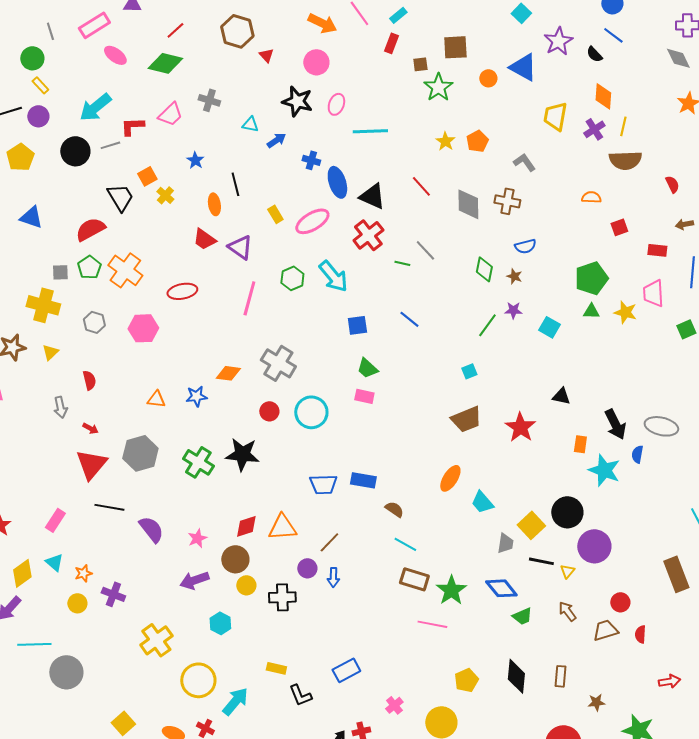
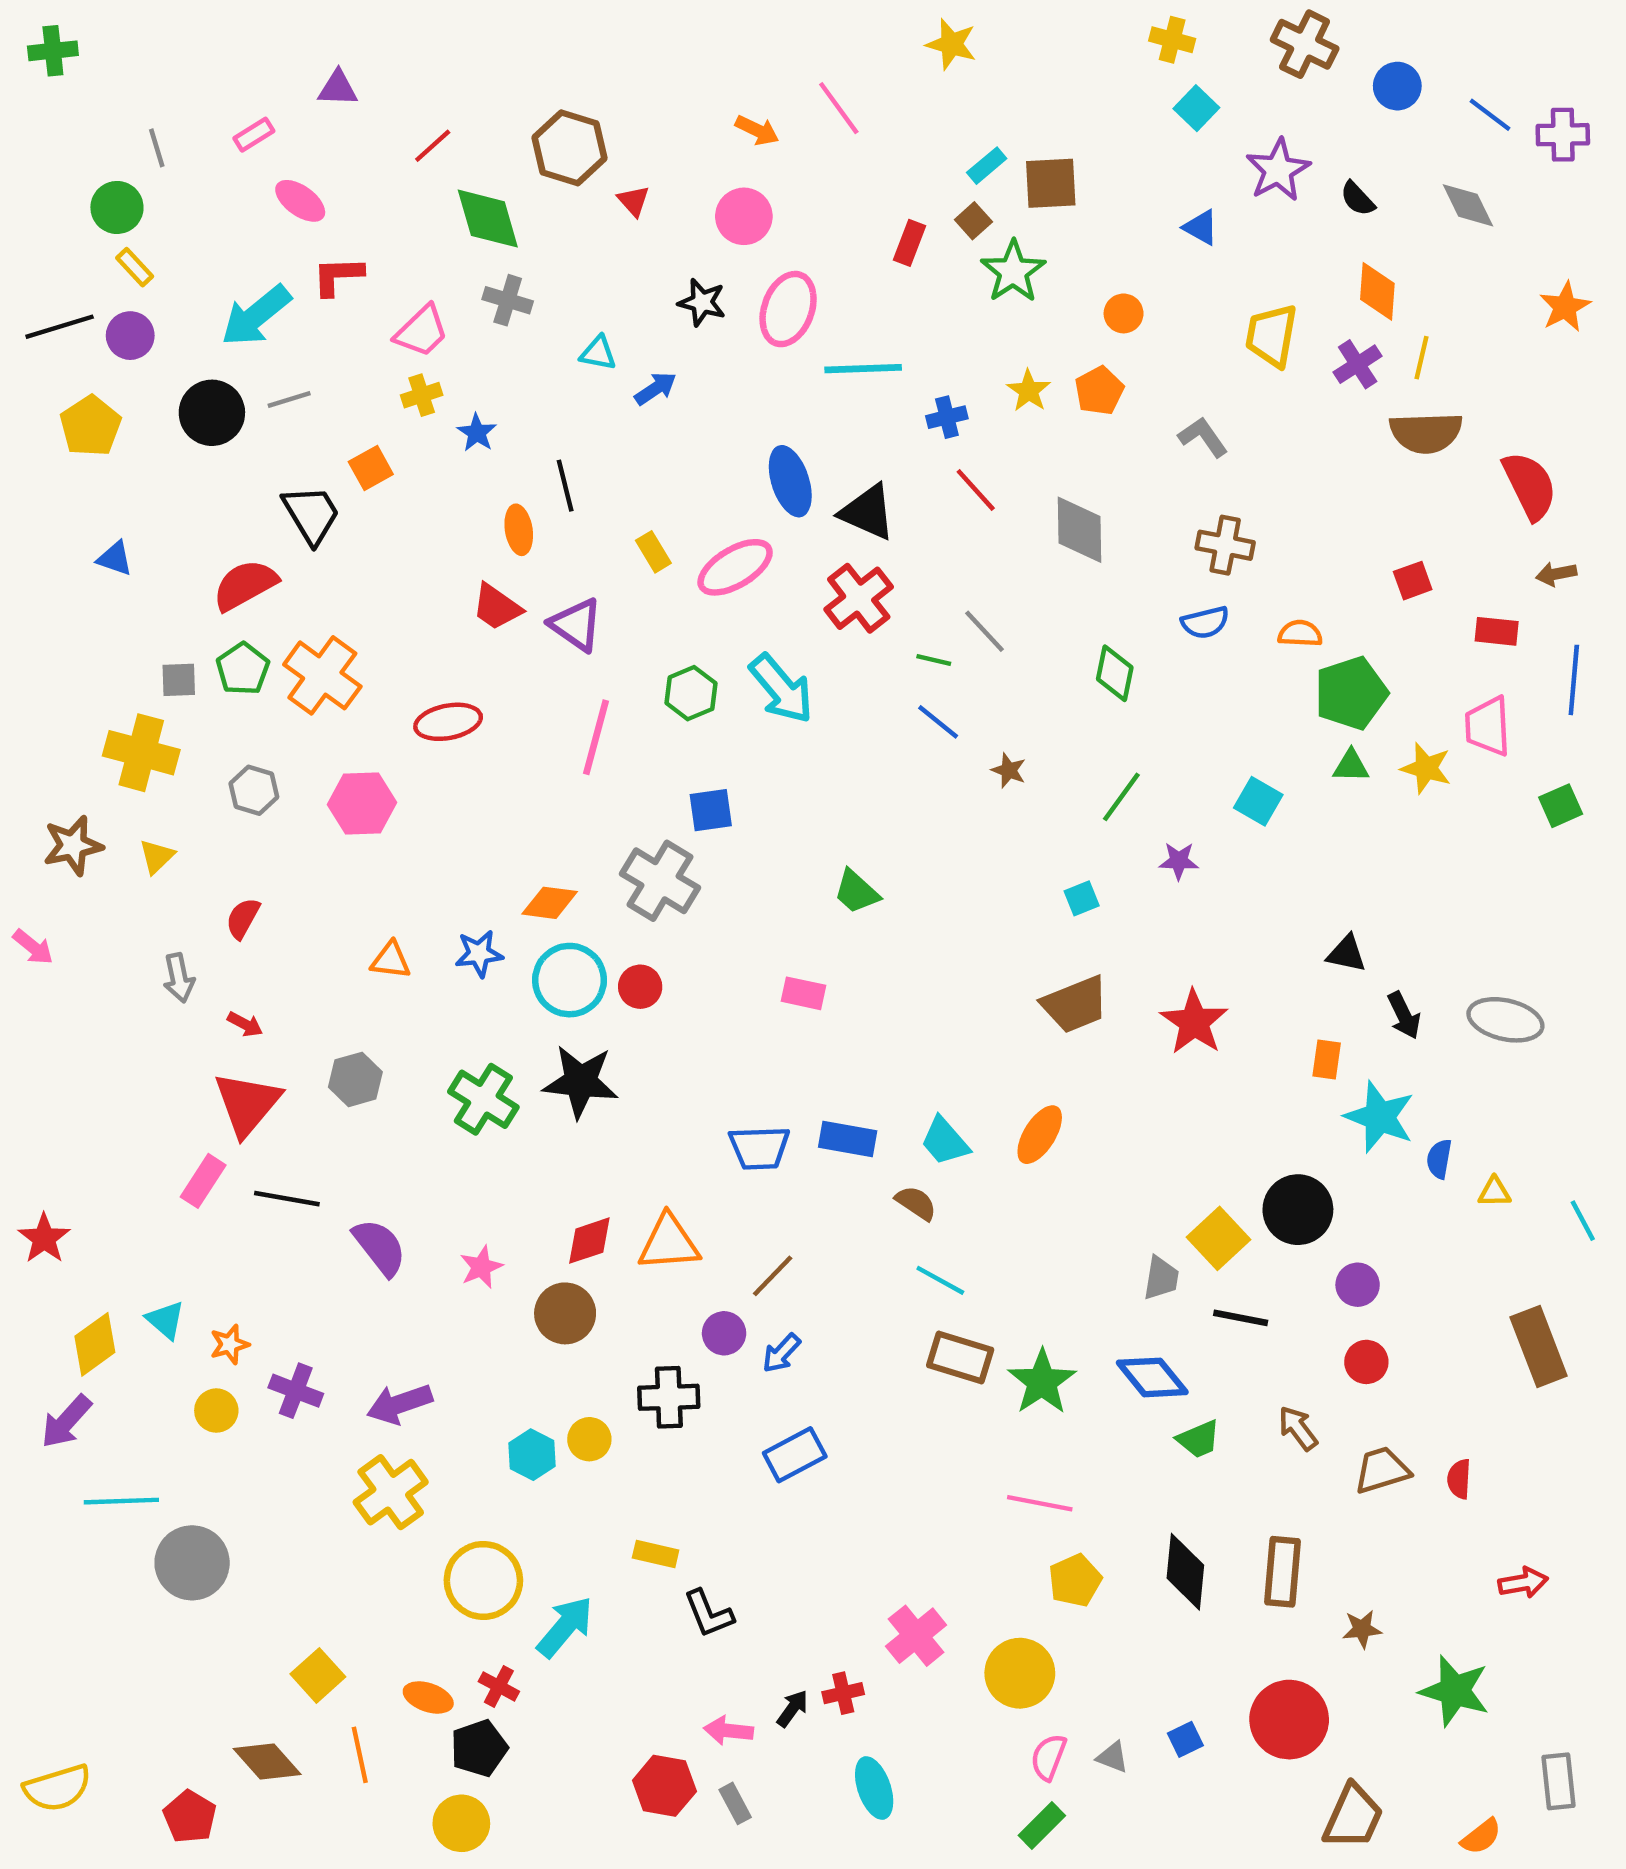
cyan rectangle: (398, 15) -> (987, 166), moved
orange arrow: (322, 23) -> (757, 130), size x0.7
pink rectangle: (94, 25) -> (254, 135), size x0.6
blue line: (613, 35) -> (1490, 115), moved
red rectangle: (391, 43) -> (909, 243), moved
gray diamond: (678, 58) -> (1468, 205), moved
green diamond: (165, 63) -> (488, 219), moved, turned 60
brown square: (420, 64) -> (973, 221), turned -35
blue triangle: (523, 67) -> (1201, 227), size x0.6
orange circle: (488, 78) -> (1124, 313), moved
black star: (297, 101) -> (702, 302), size x0.7
pink ellipse: (336, 104) -> (788, 309), size x1.5
red L-shape: (132, 126) -> (338, 276), moved
blue cross: (311, 160) -> (947, 417), moved, turned -30
red semicircle: (672, 184) -> (1530, 486), size x1.8
yellow cross: (165, 195) -> (422, 395), moved, turned 30
orange semicircle: (591, 197) -> (1300, 634), moved
brown cross: (507, 201) -> (1225, 545), moved
blue triangle: (31, 217) -> (115, 558), size x0.7
brown star: (514, 276) -> (1009, 770), moved
purple star: (513, 310) -> (1179, 861), moved
blue line: (409, 319) -> (938, 722), moved
blue square: (357, 325) -> (711, 810), moved
red semicircle: (89, 380) -> (243, 918), turned -138
pink rectangle: (364, 396) -> (803, 993), moved
black triangle: (561, 396) -> (1347, 954), moved
cyan circle: (311, 412) -> (570, 980), moved
black arrow: (615, 424) -> (1404, 1015), size x0.7
gray hexagon: (140, 453) -> (355, 1079), size x0.7
blue semicircle: (637, 454) -> (1439, 1159), moved
cyan trapezoid: (482, 502) -> (945, 1141), moved
pink rectangle: (55, 520) -> (203, 1181), moved
purple circle: (594, 546) -> (1358, 1285), size x0.6
yellow triangle: (567, 571) -> (1494, 1192), moved, turned 49
blue arrow: (333, 577) -> (781, 1353), turned 42
purple arrow: (194, 580) -> (400, 1404), moved
yellow circle: (246, 585) -> (589, 1439), moved
red circle: (620, 602) -> (1366, 1362), moved
pink line: (432, 624) -> (1040, 1503), moved
blue rectangle: (346, 670) -> (795, 1455), moved
brown rectangle: (560, 676) -> (1282, 1572), size x1.4
pink cross: (394, 705) -> (916, 1636), size x1.5

